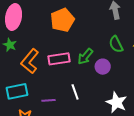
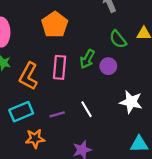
pink rectangle: (59, 59) -> (60, 67), turned -65
white line: (75, 92) -> (86, 109), moved

